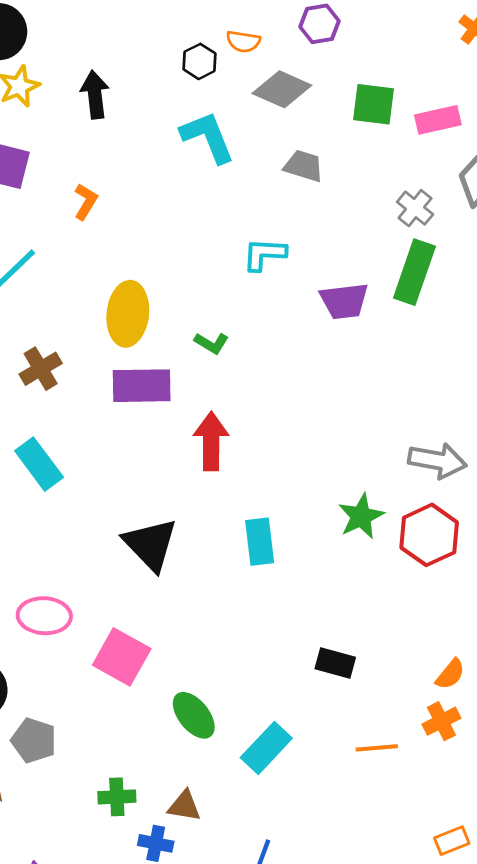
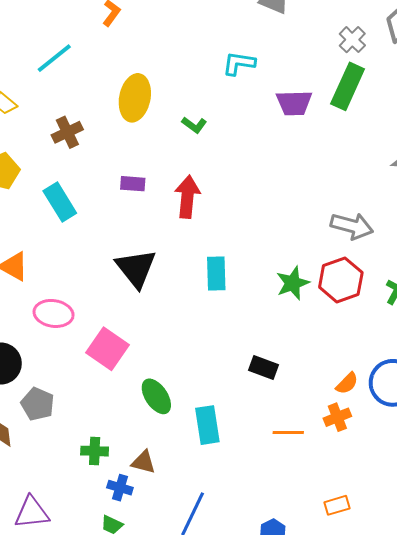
purple rectangle: (142, 386) -> (133, 184), moved, size x0.6
green star: (361, 516) -> (293, 283), moved
cyan rectangle: (266, 748) -> (207, 425), turned -57

